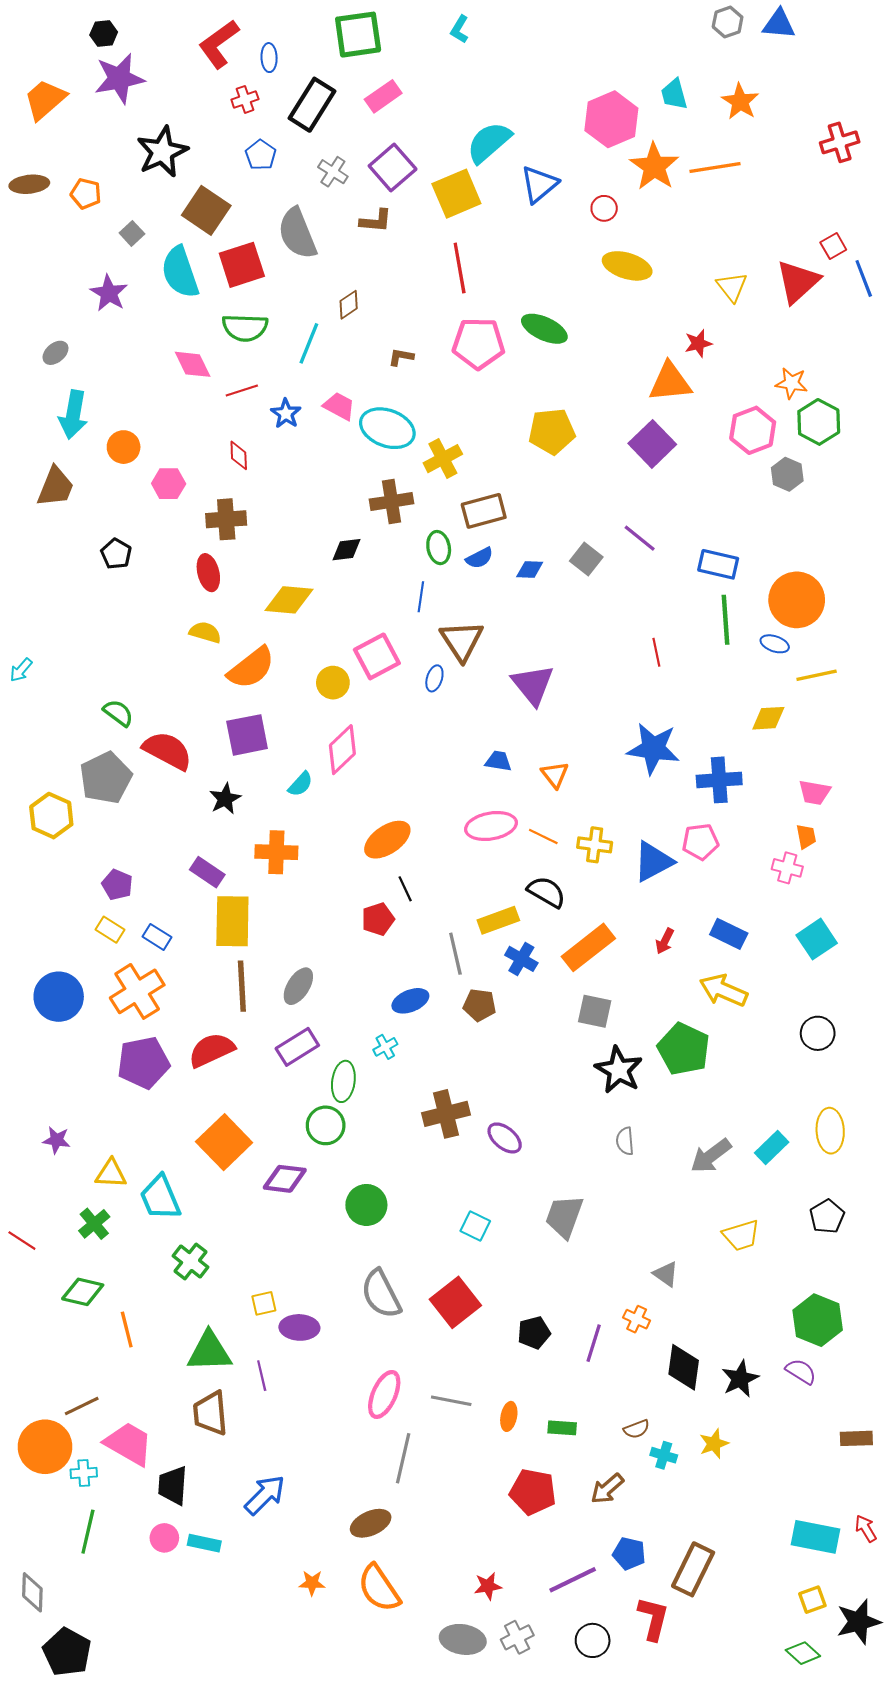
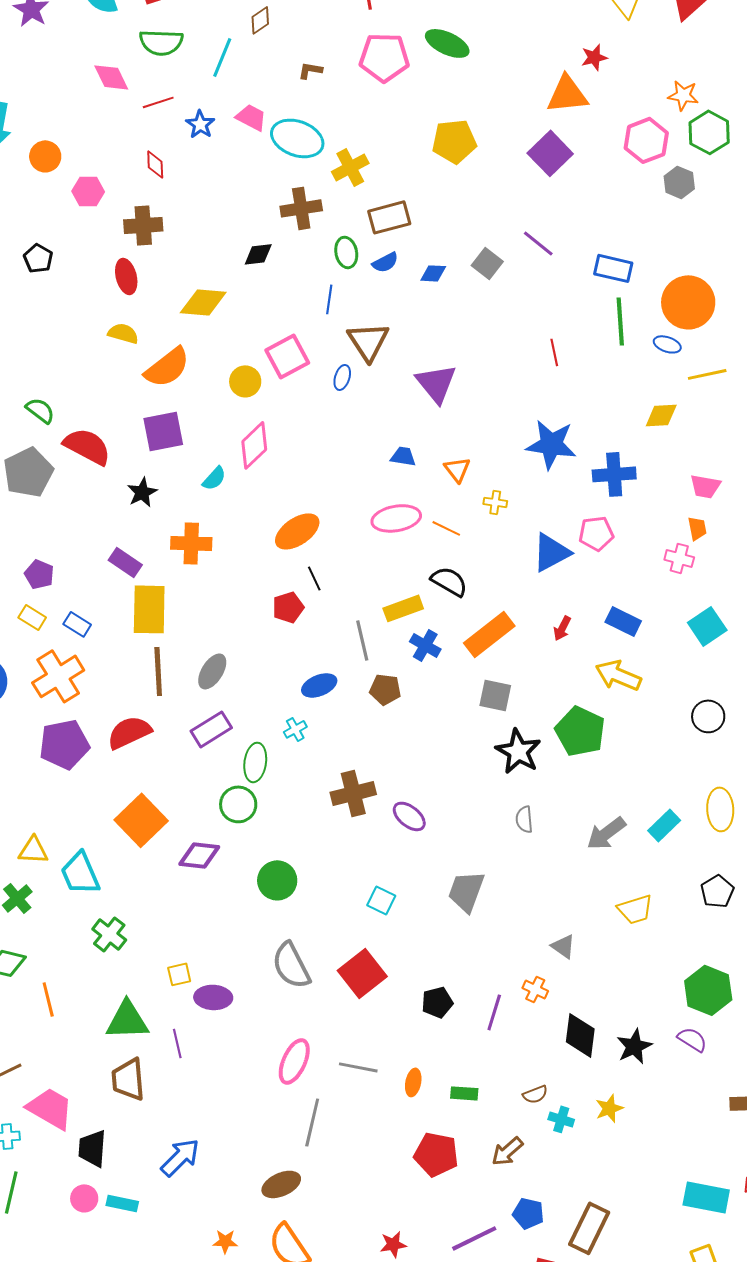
yellow cross: (595, 845) -> (495, 502), moved, size x0.7

